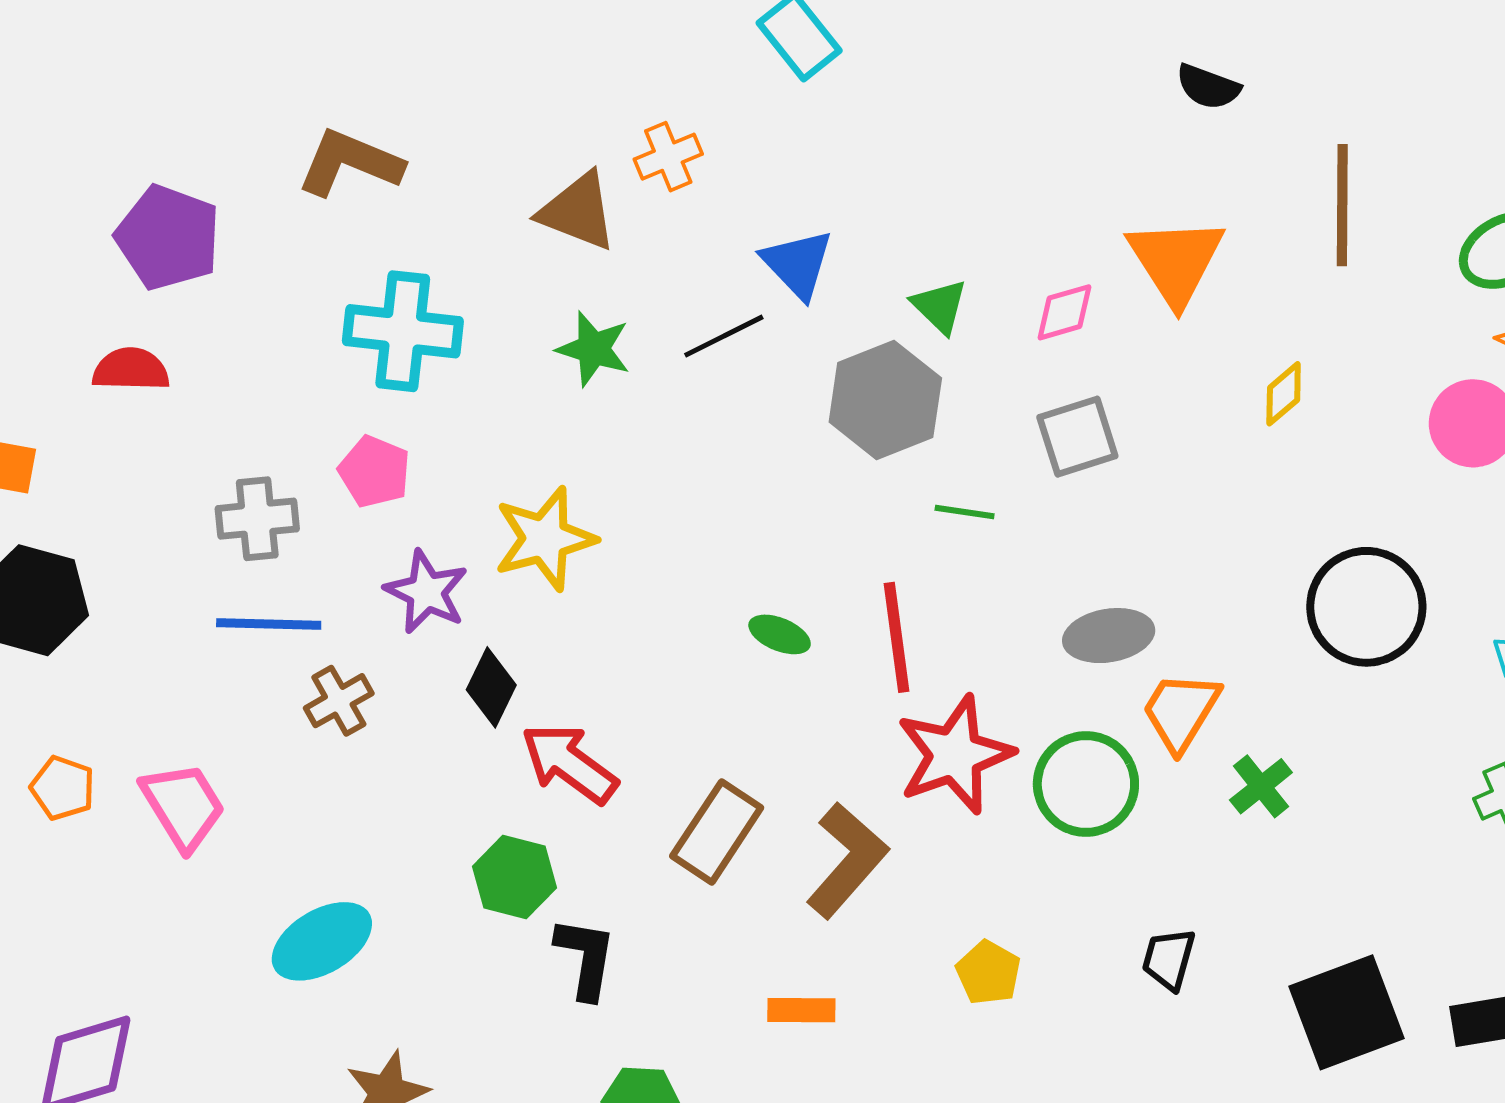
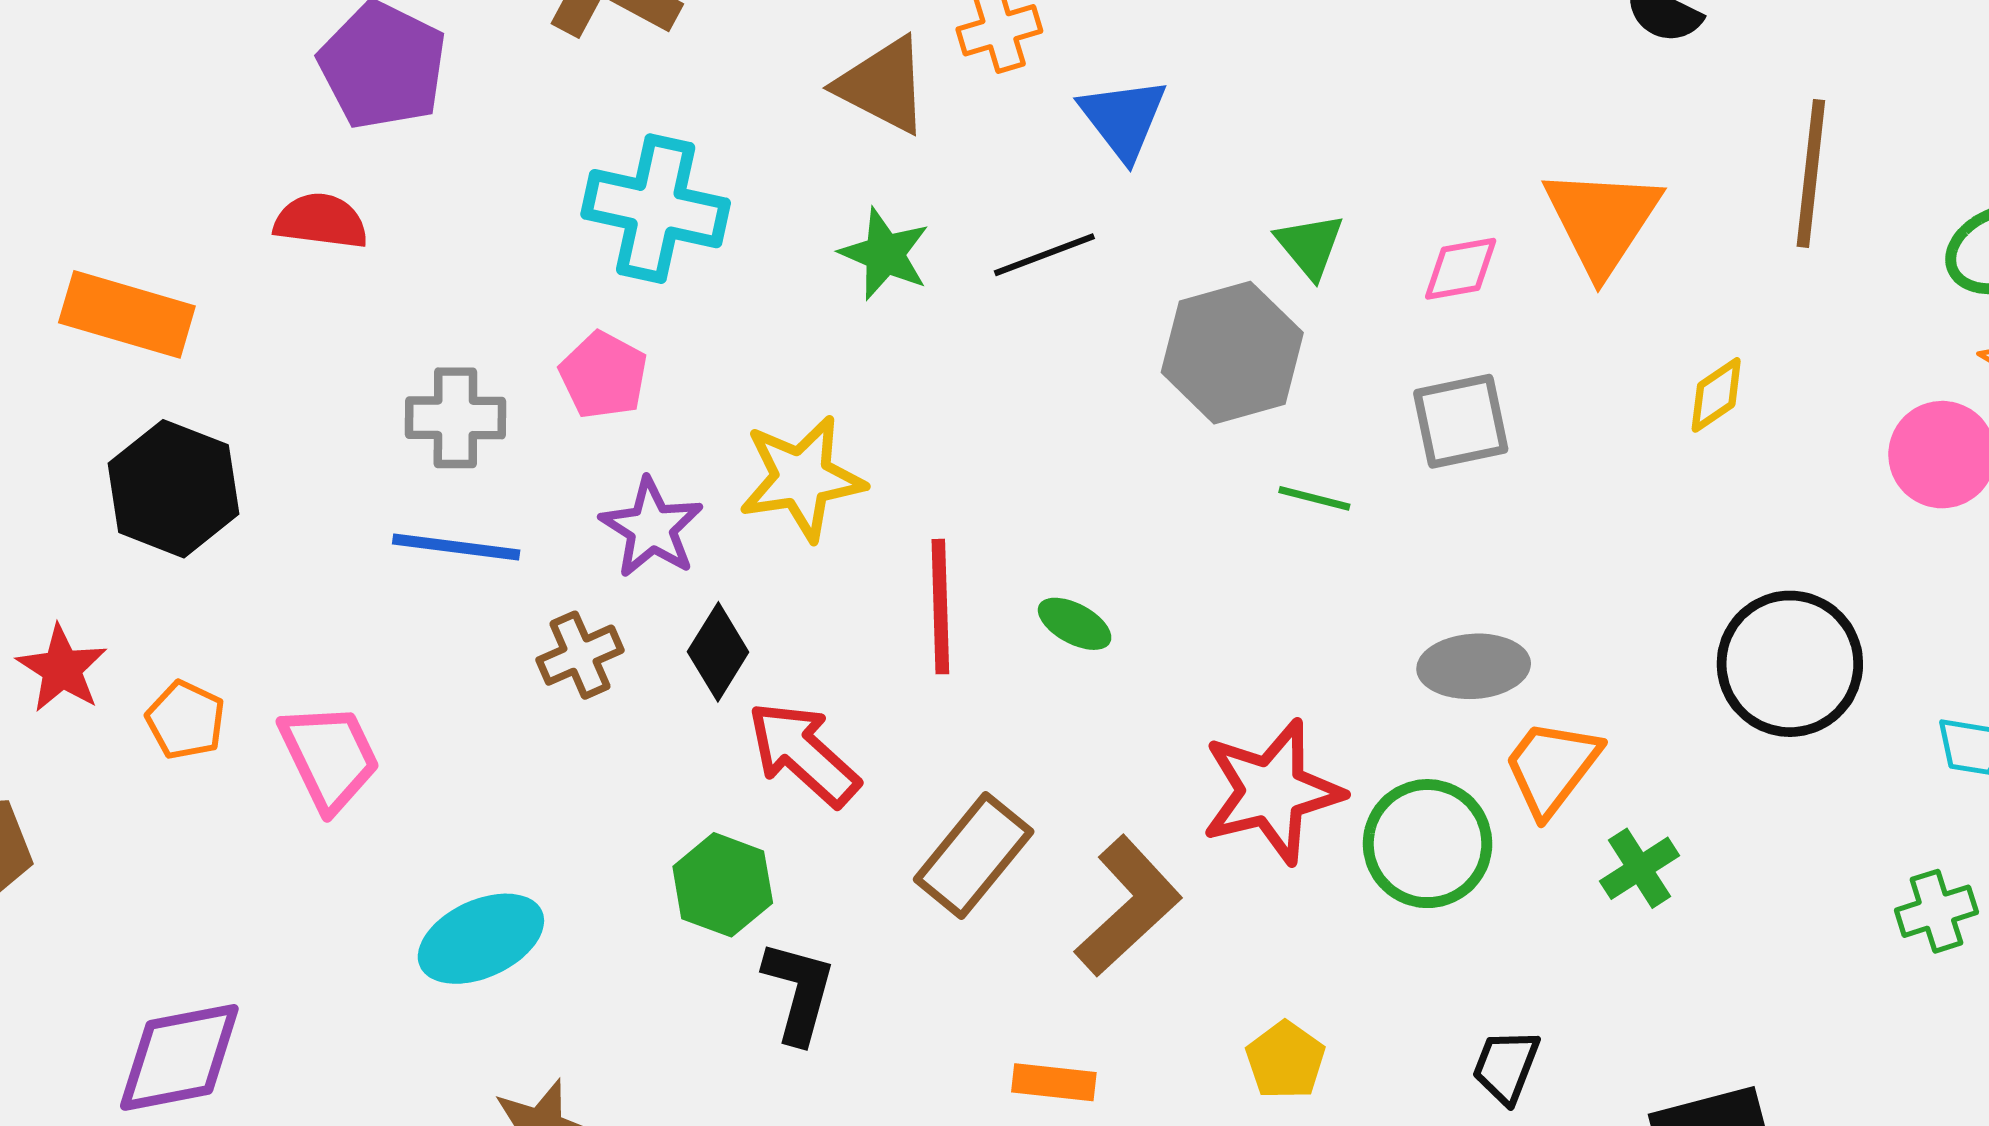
blue triangle: (798, 264) -> (1123, 119), moved
red line: (897, 637) -> (940, 607), moved
brown cross: (339, 701) -> (580, 655), moved

